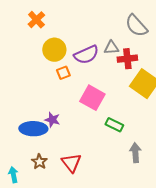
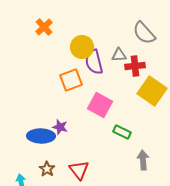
yellow circle: (54, 50) -> (82, 47), moved
purple semicircle: (86, 55) -> (94, 62), turned 100
orange square: (63, 73) -> (71, 80), size x1.6

